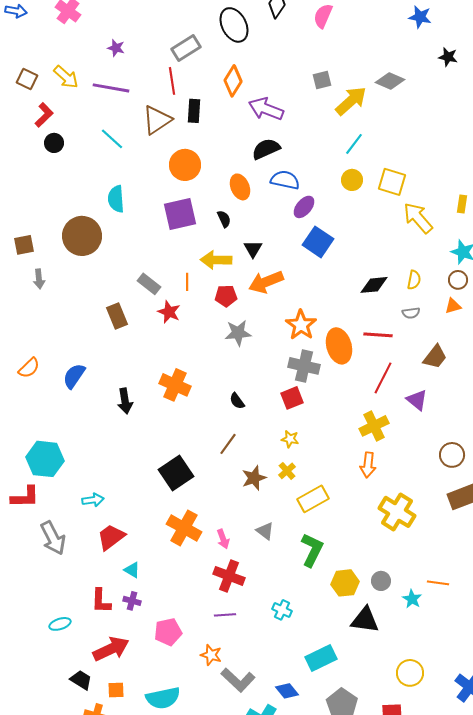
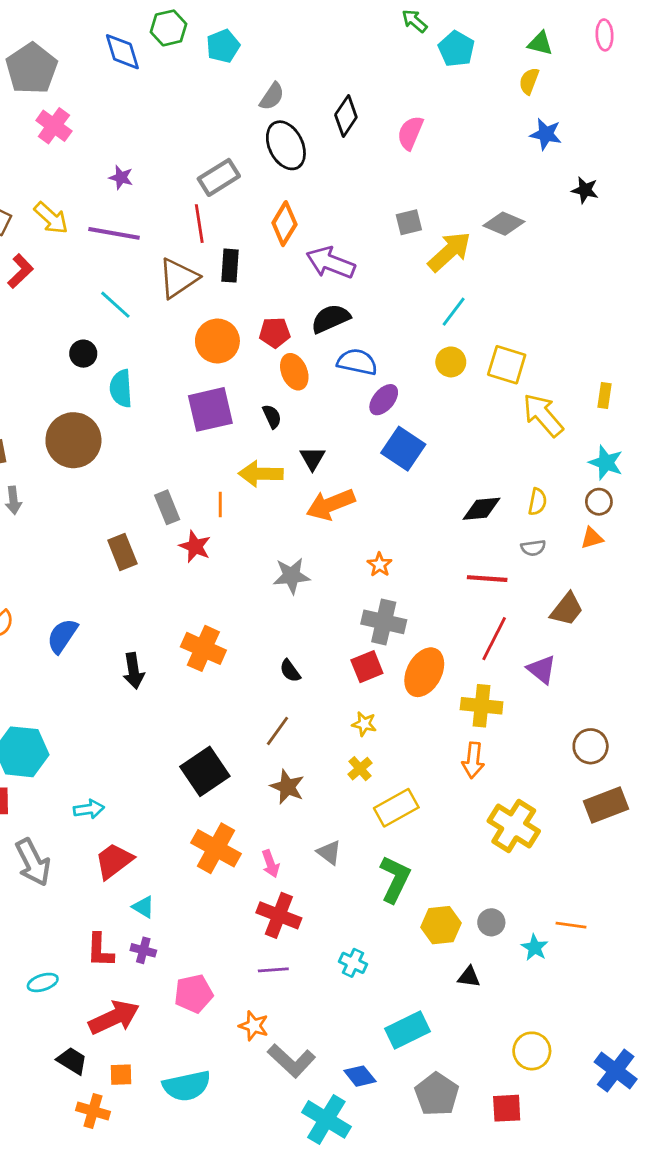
black circle: (54, 143) -> (83, 354), moved
gray rectangle: (149, 284) -> (167, 507), turned 30
red pentagon: (226, 296) -> (275, 333), moved
orange star: (301, 325) -> (380, 565), size x0.6
orange ellipse: (339, 346) -> (424, 672), moved, turned 44
yellow cross: (374, 426) -> (482, 706), turned 32
brown star: (254, 478) -> (287, 787), moved, turned -30
black triangle: (365, 620) -> (469, 977), size x0.6

